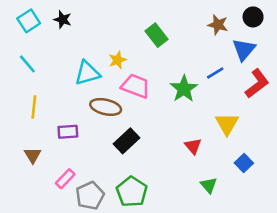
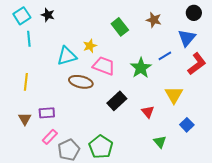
brown star: (218, 25) -> (154, 20), moved
cyan line: (27, 64) -> (29, 39), moved, turned 35
purple rectangle: (68, 132) -> (47, 113), moved
black rectangle: (127, 141) -> (117, 101), moved

